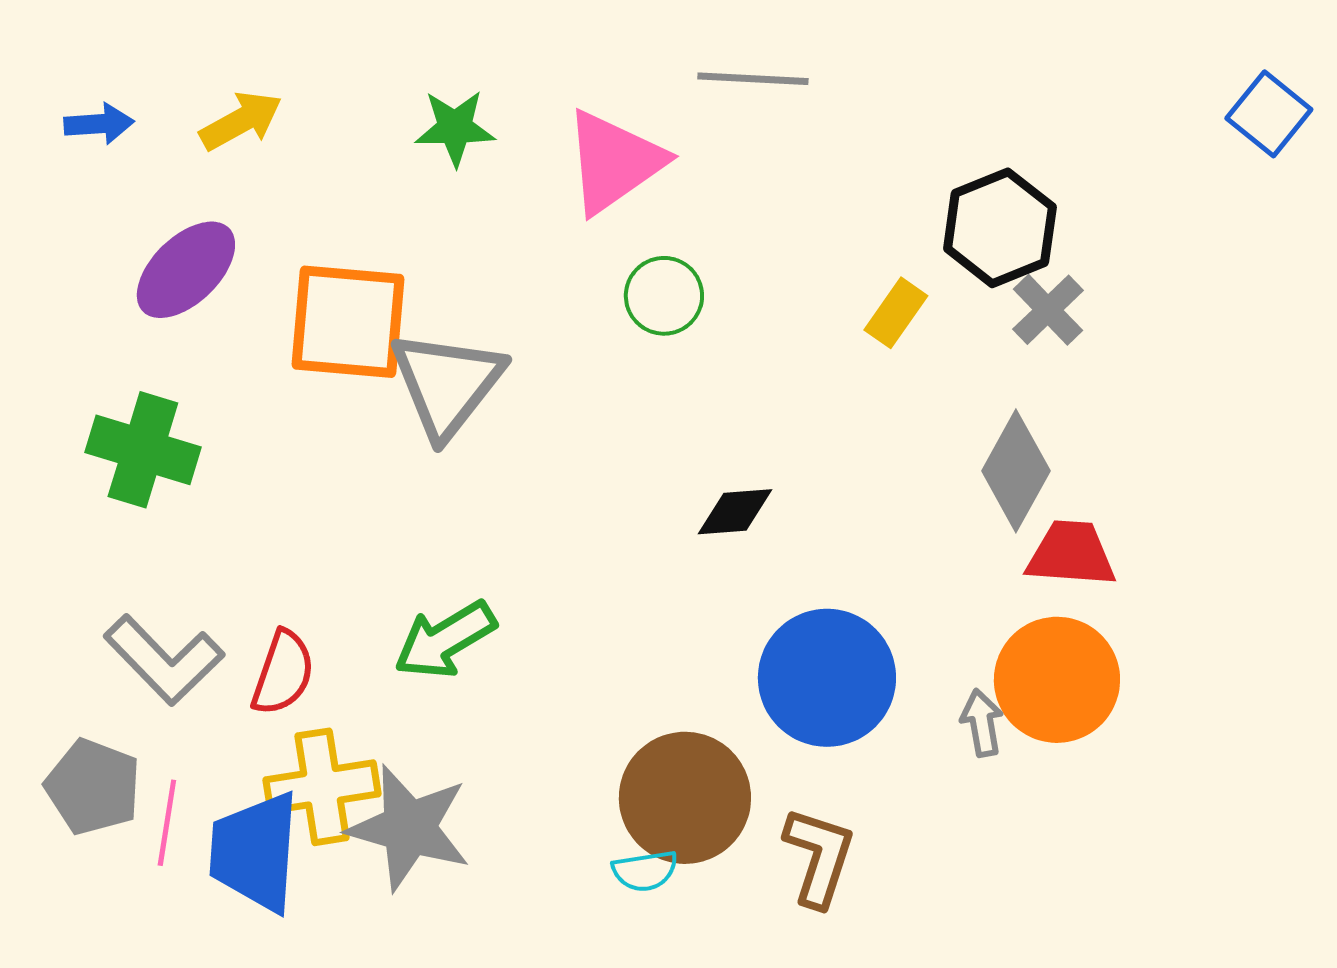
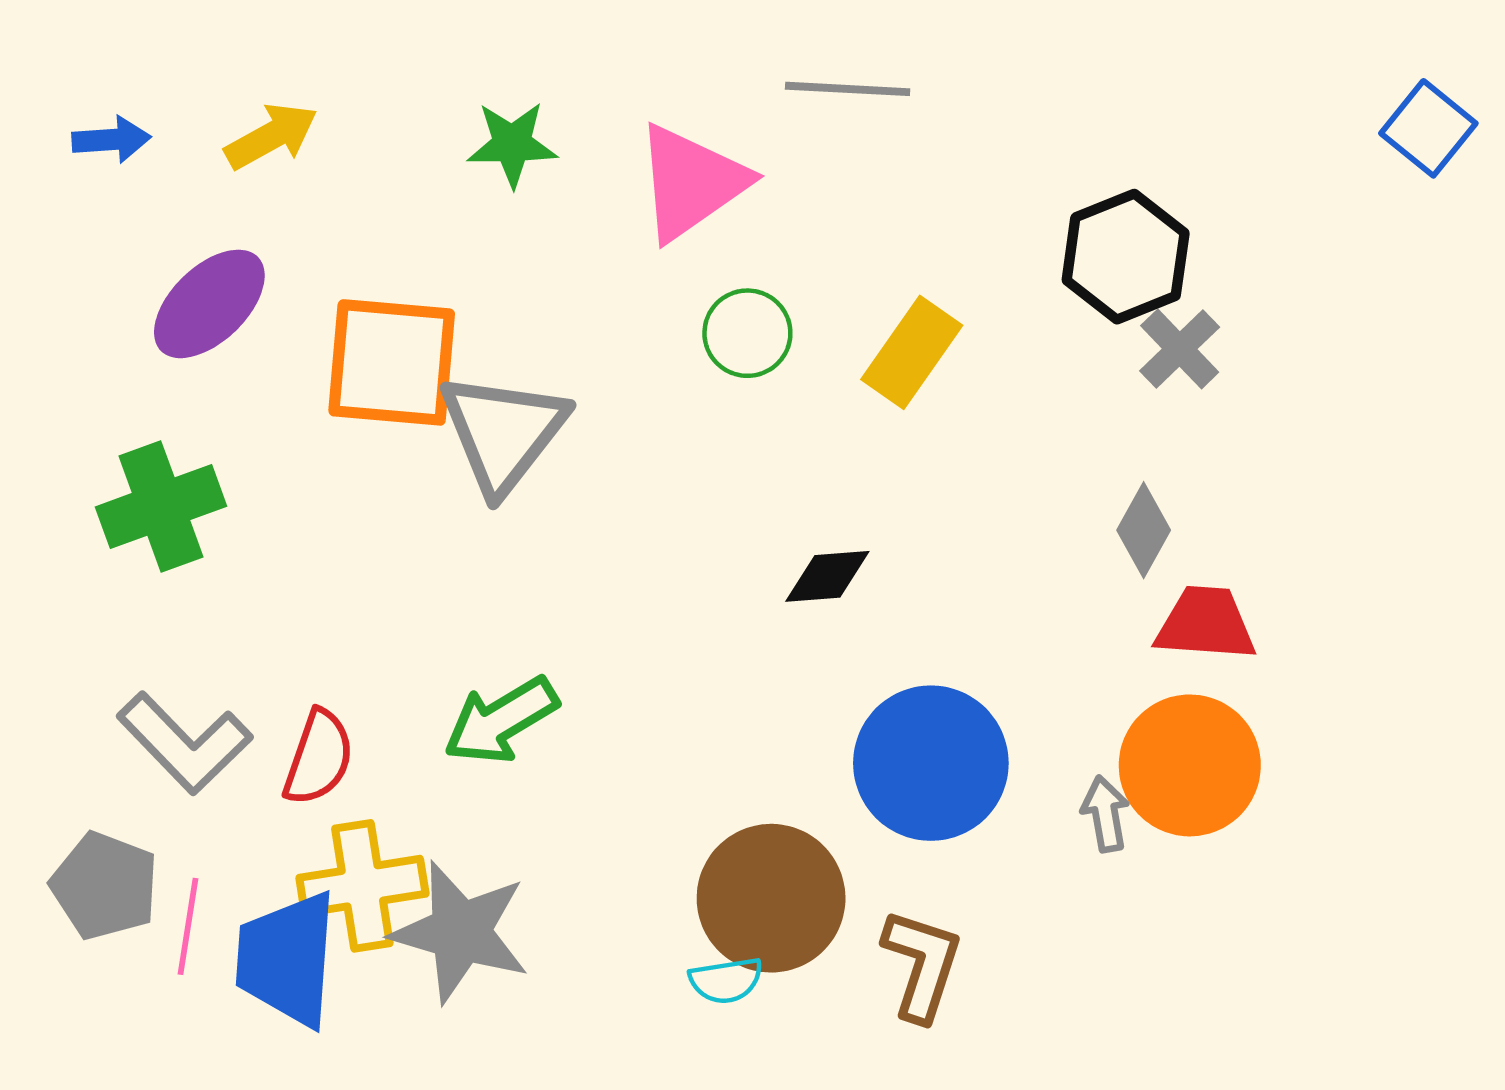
yellow rectangle: (896, 313) -> (912, 352), moved, size x1.4
green cross: (143, 450) -> (161, 507), turned -37
gray diamond: (1016, 471) -> (1144, 530), size x0.7

